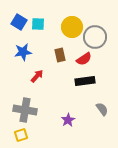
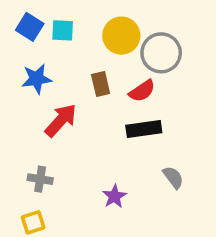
red arrow: (37, 76) -> (61, 120), size x1.5
gray cross: (25, 110) -> (40, 179), size x0.6

